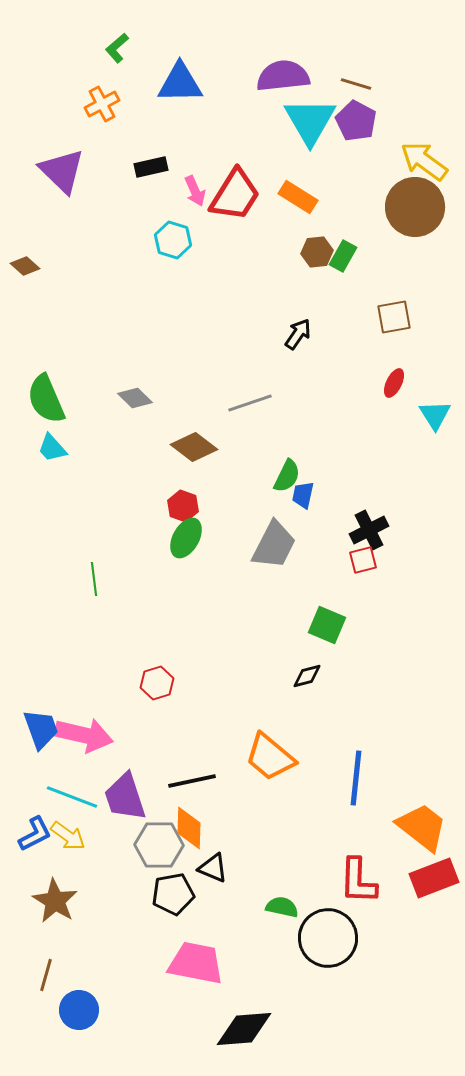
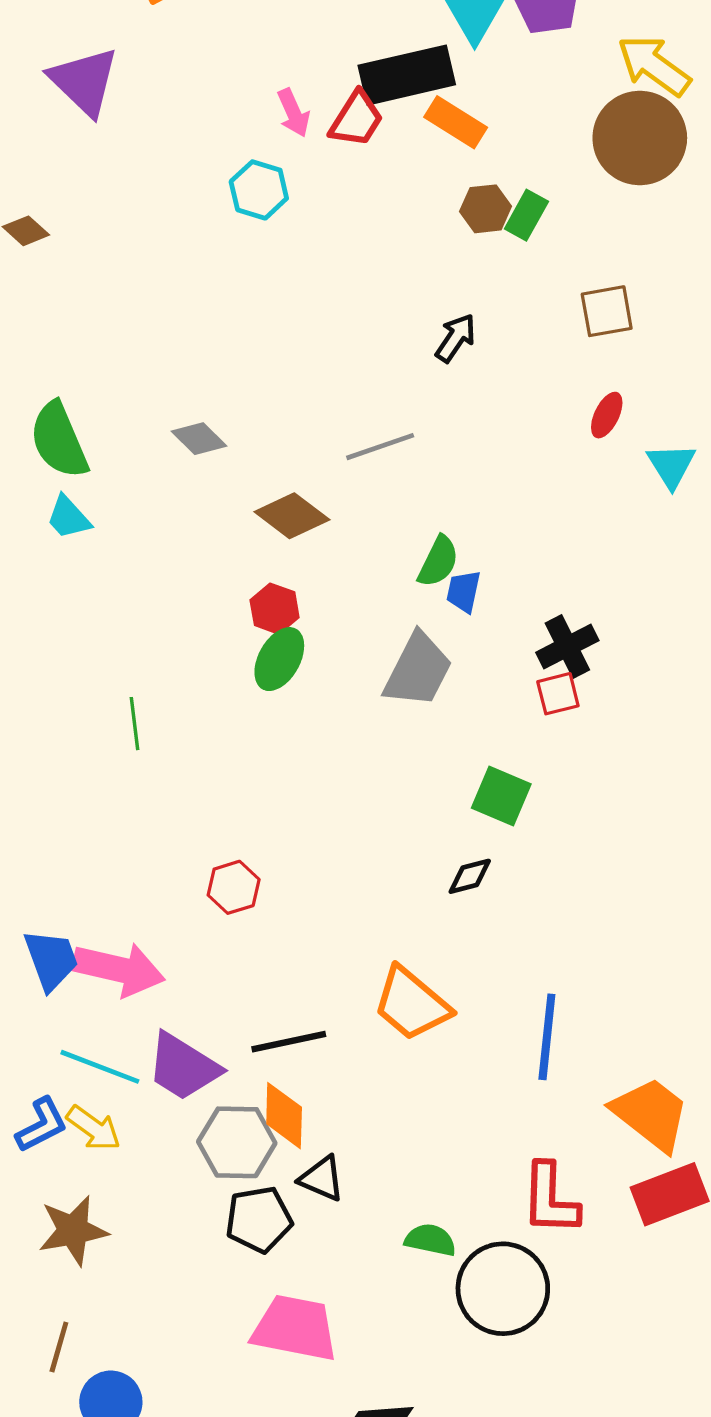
black rectangle: (151, 167) -> (407, 75), moved, size x1.8
red trapezoid: (235, 195) -> (356, 119), size x0.7
purple trapezoid: (125, 797) -> (183, 1067), turned -40
brown star: (55, 901) -> (73, 1230), turned 30

